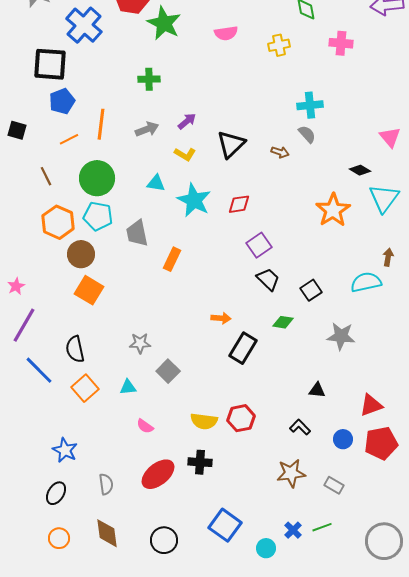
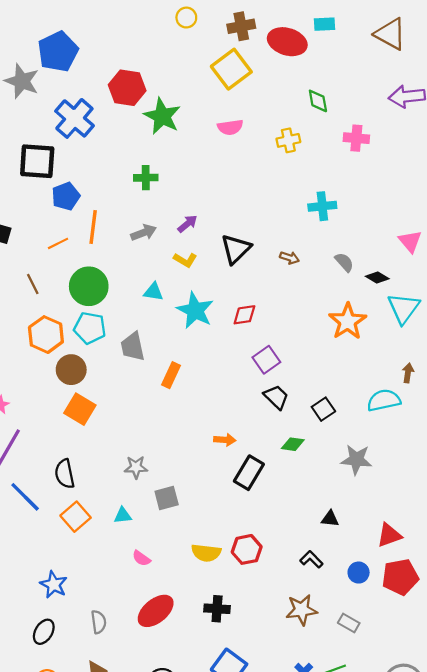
blue pentagon: (62, 101) -> (66, 196), moved
gray semicircle: (307, 134) -> (344, 262), moved
gray square: (168, 371) -> (167, 498), turned 30
black cross: (200, 462) -> (217, 609), moved

